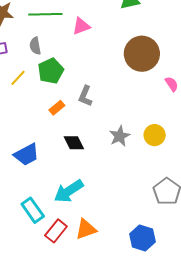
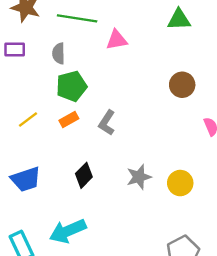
brown circle: (142, 54) -> (182, 85), size x0.6
yellow line: (18, 78) -> (28, 119), moved
orange rectangle: (57, 108) -> (69, 119), moved
black diamond: (74, 143) -> (84, 175), turned 60

